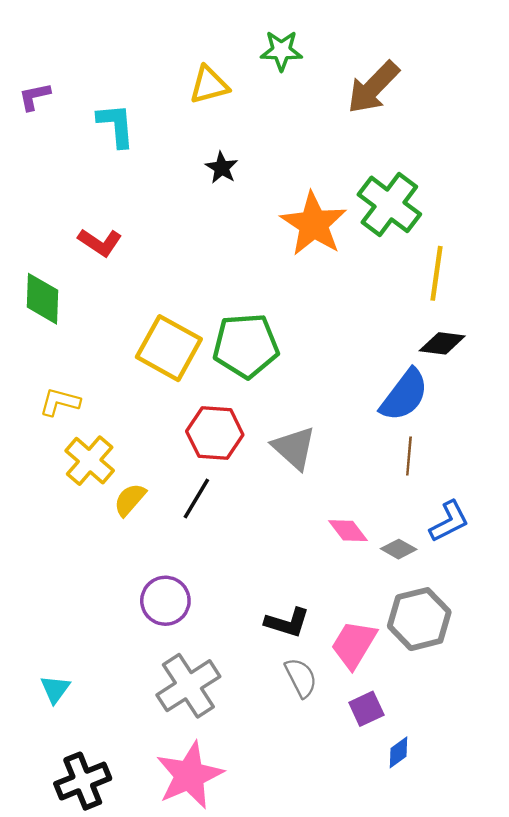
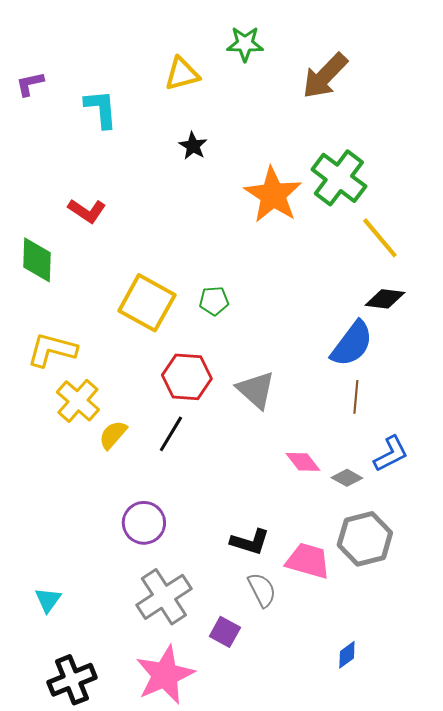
yellow line: (436, 273) -> (380, 238), turned -48
green pentagon: (246, 346) -> (214, 301), size x0.5
yellow L-shape: (60, 402) -> (52, 350), size x1.4
pink trapezoid: (354, 644) -> (308, 561), turned 75
purple square: (366, 709) -> (225, 632), moved, turned -36

